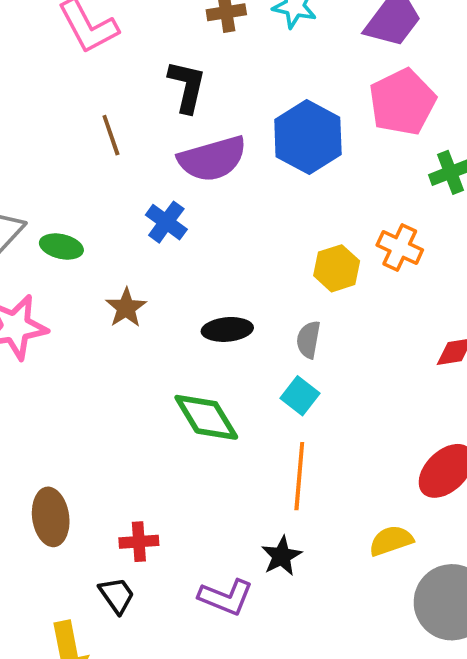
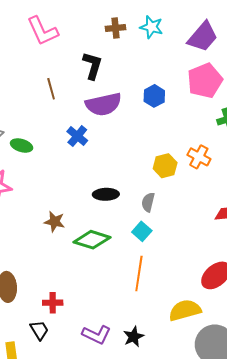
blue hexagon: (308, 137) -> (154, 96), size x0.6
brown star: (126, 308) -> (55, 222), moved, turned -30
green diamond: (206, 417) -> (92, 240), turned -45
yellow semicircle: (391, 541) -> (185, 310), size x1.4
black star: (282, 556) -> (134, 337), moved

